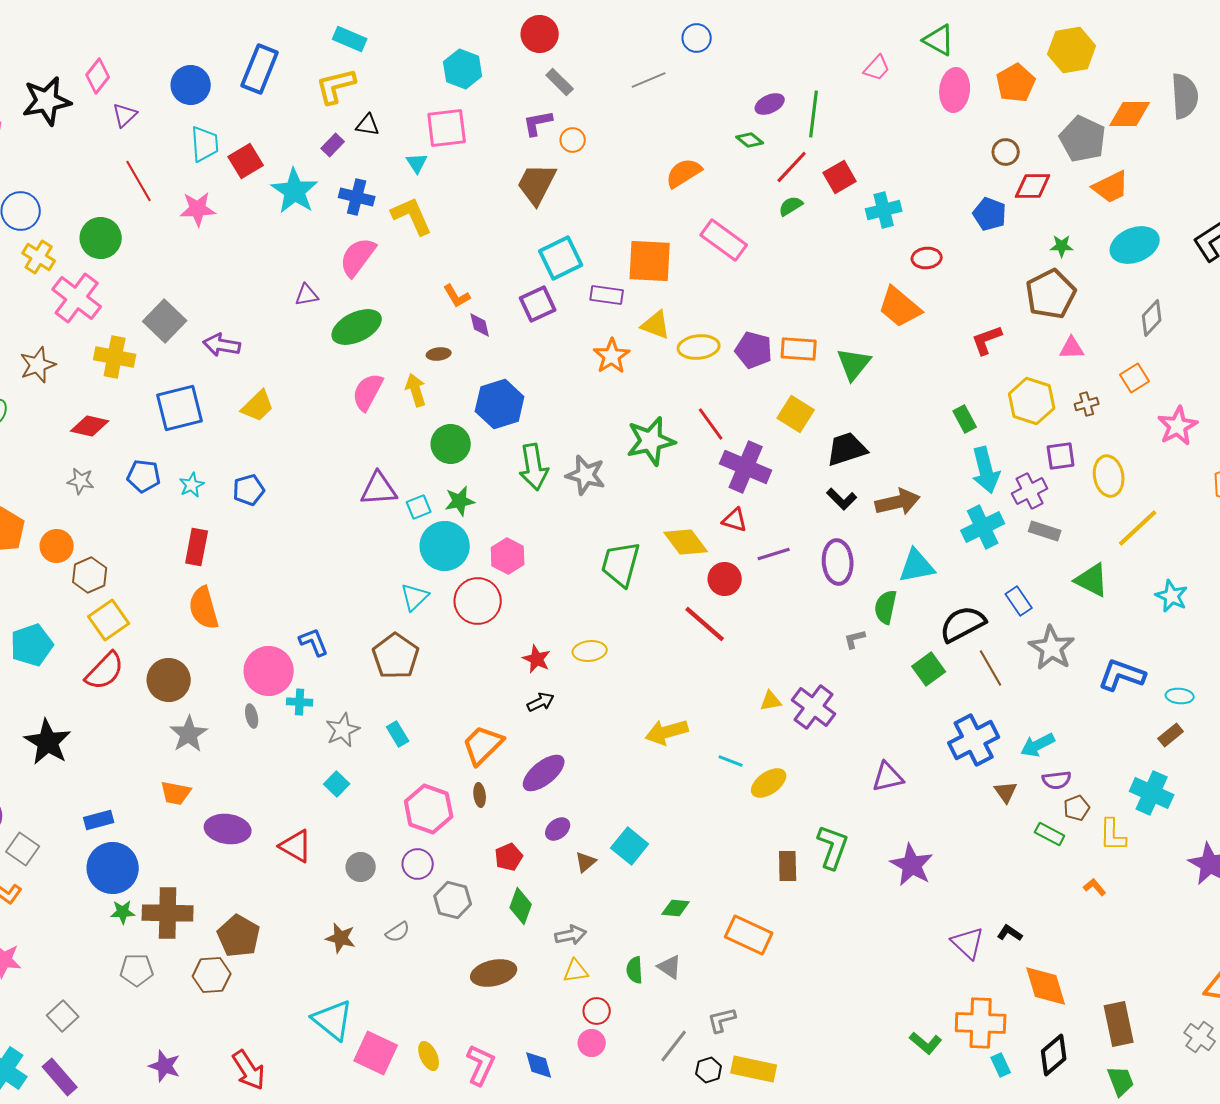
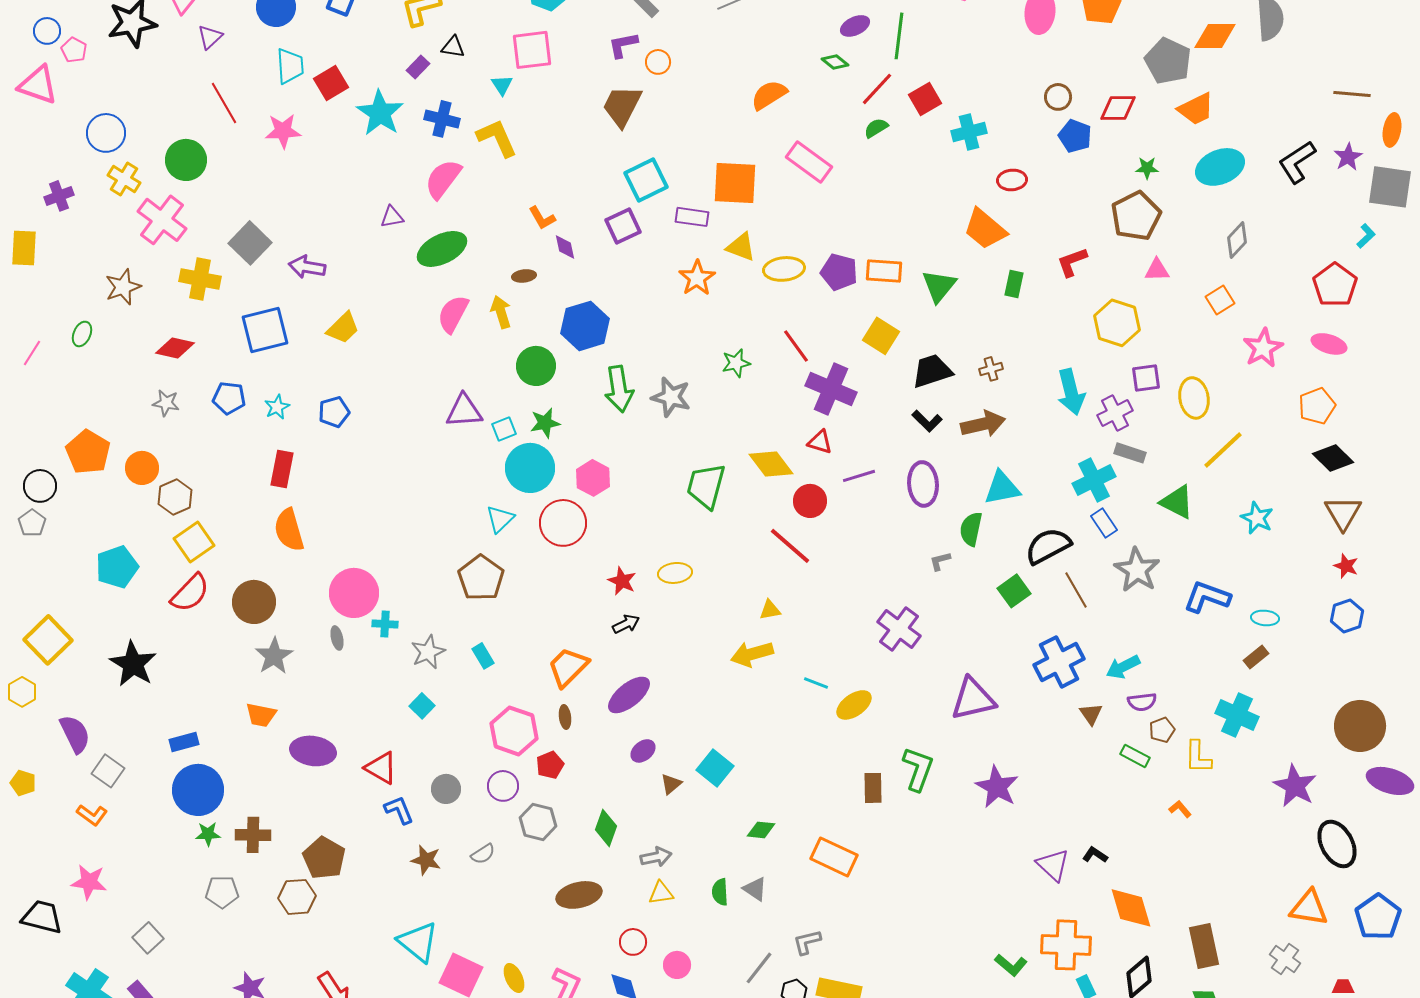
brown circle: (1006, 152) -> (1058, 97), moved
brown cross: (1087, 404) -> (991, 369), moved
green rectangle: (965, 419) -> (1014, 284), moved, turned 40
green star: (651, 441) -> (736, 363), size x0.6
cyan cross: (983, 527) -> (1094, 480), moved
blue L-shape: (314, 642) -> (399, 810), moved
yellow triangle: (771, 701) -> (770, 610), moved
purple triangle: (888, 777) -> (973, 699), size x1.4
red pentagon: (509, 857) -> (550, 765), moved
brown cross: (168, 913) -> (253, 835), size x0.7
red circle: (597, 1011) -> (633, 942), moved

